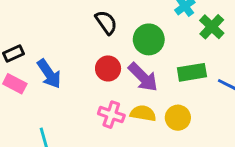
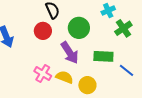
red circle: (108, 68) -> (43, 31), moved

